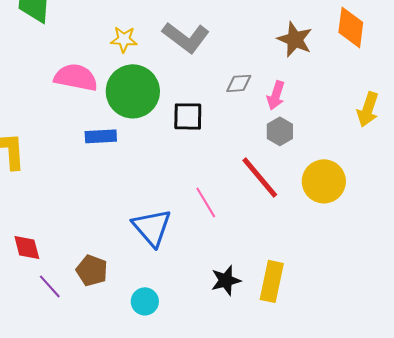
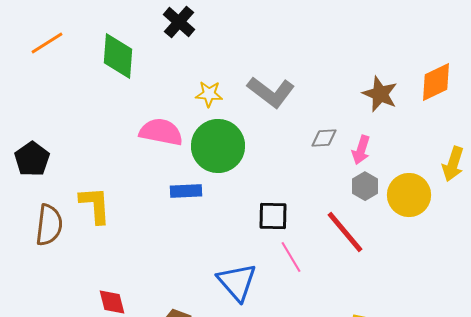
orange diamond: (351, 27) -> (436, 82), turned 57
black square: (188, 116) -> (273, 216), moved
yellow circle: (324, 181) -> (409, 195), moved

